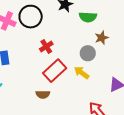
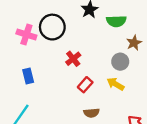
red rectangle: (55, 71) -> (85, 85), size x0.6
brown semicircle: (43, 94) -> (91, 113), moved

